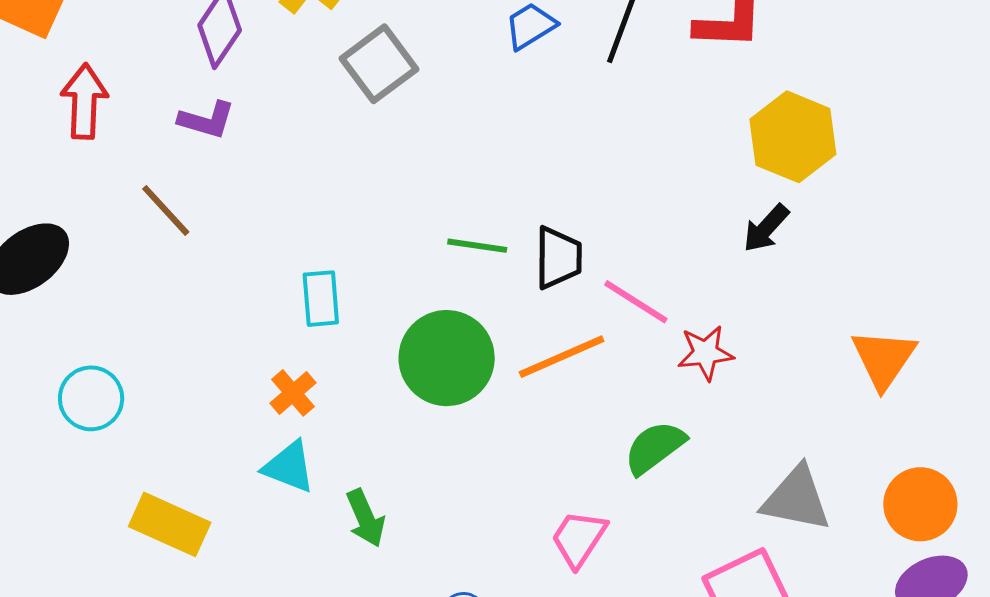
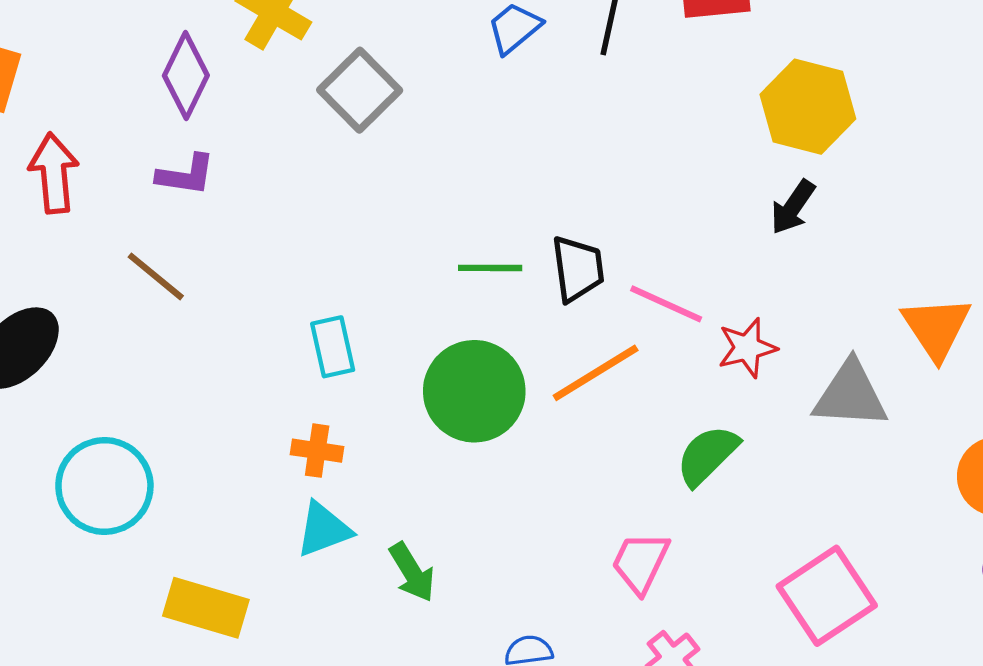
orange cross: (293, 393) -> (317, 451), turned -33
cyan circle: (91, 398) -> (104, 486), size x1.4
cyan triangle: (289, 467) -> (324, 529), turned -34
gray triangle: (796, 499) -> (850, 395), moved

